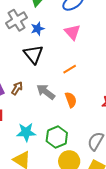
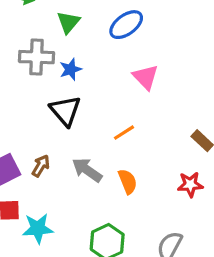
gray cross: (17, 20) -> (37, 57), turned 35
pink triangle: (72, 32) -> (145, 77), moved
cyan star: (26, 132) -> (38, 228), moved

